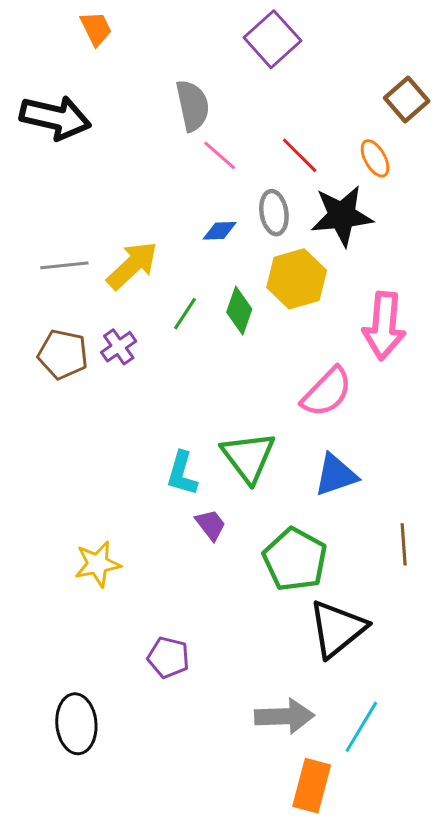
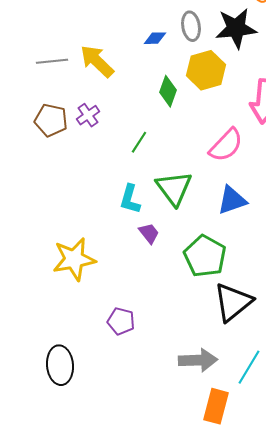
yellow arrow: (132, 265) -> (97, 61), turned -93
green line: (185, 314) -> (139, 142), moved
yellow star: (98, 564) -> (74, 259), size x1.4

